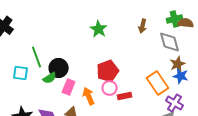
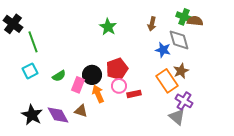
green cross: (175, 19) -> (184, 17), turned 35
green line: (37, 57) -> (33, 42), moved
brown star: (178, 64) -> (181, 71), moved
black circle: (59, 68) -> (92, 75), moved
cyan square: (21, 73) -> (30, 71), turned -35
blue star: (181, 76) -> (163, 50), moved

